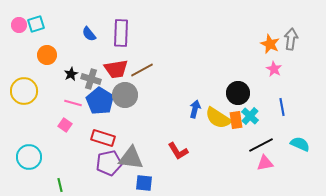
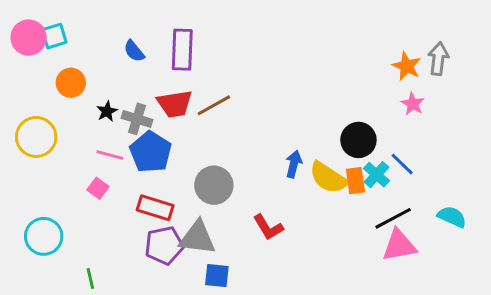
pink circle: (19, 25) -> (29, 38), size x1.5
gray circle: (125, 95) -> (214, 185), moved
blue line: (282, 107) -> (402, 164), moved, turned -36
pink triangle: (265, 163) -> (399, 245), size x1.4

